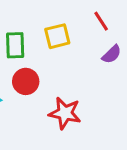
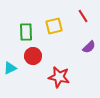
purple semicircle: (112, 54) -> (89, 47), moved

